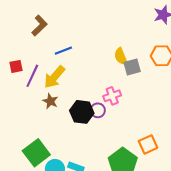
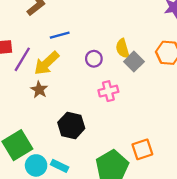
gray square: (132, 67) -> (134, 62), turned -36
purple circle: (98, 110) -> (94, 59), moved
black hexagon: (82, 112) -> (71, 125), moved

